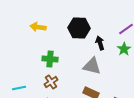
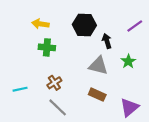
green star: (124, 49) -> (128, 61), moved
green cross: (50, 59) -> (47, 47), moved

